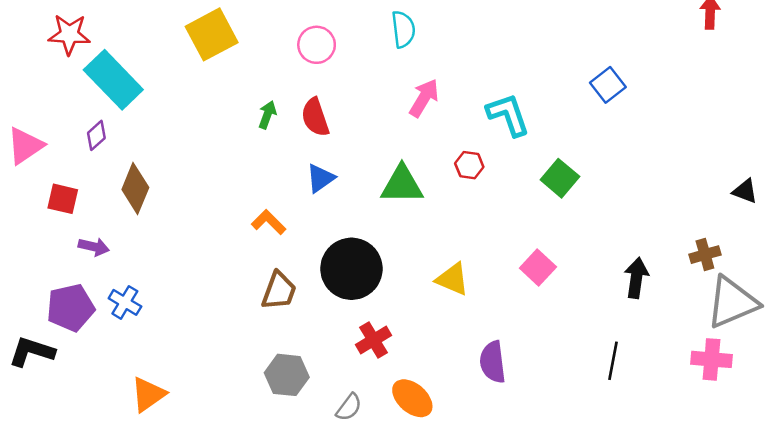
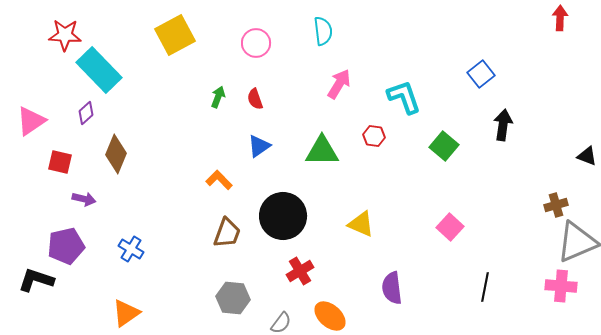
red semicircle: (315, 117) -> (255, 99), size x0.7
pink square: (538, 267) -> (450, 227), moved
black arrow: (636, 278) -> (503, 125), moved
blue cross: (125, 302) -> (131, 249), moved

